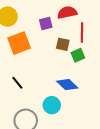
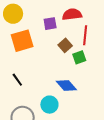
brown square: (63, 44) -> (65, 45), turned 32

